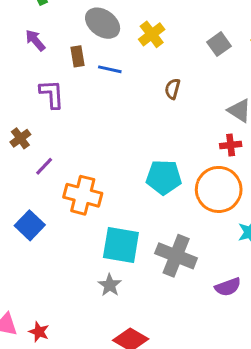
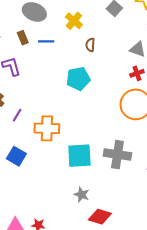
yellow cross: (152, 34) -> (74, 21), moved
cyan pentagon: (164, 177) -> (78, 79), moved
gray star: (110, 285) -> (82, 195), moved

